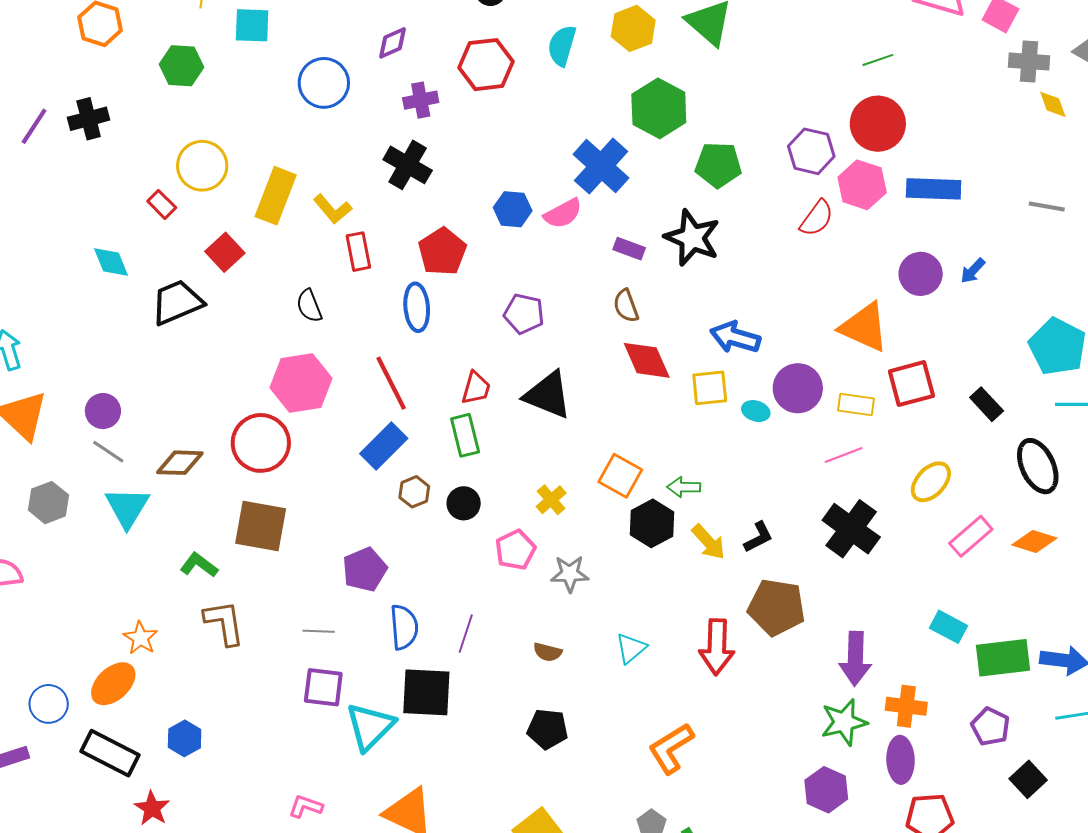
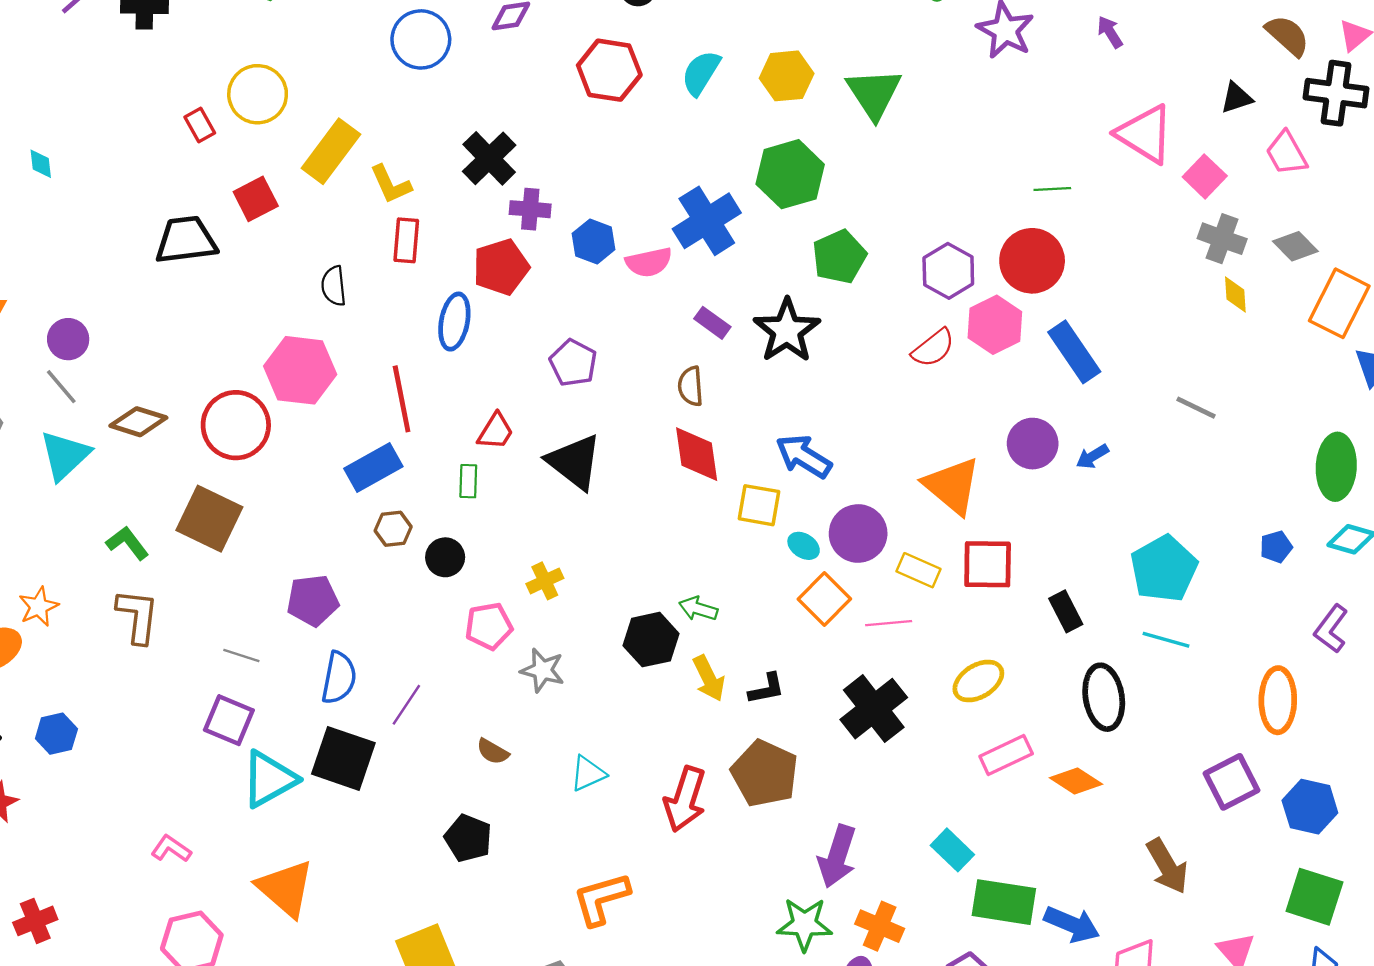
purple cross: (421, 100) -> (530, 209), moved
green pentagon: (718, 165) -> (839, 257), turned 30
blue rectangle: (934, 189) -> (1074, 352), turned 38
cyan diamond: (111, 262) -> (41, 164), moved, size x0.7
green rectangle: (465, 435) -> (468, 481), size x0.7
orange square: (620, 476) -> (824, 599), moved

